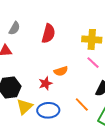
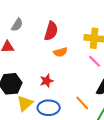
orange semicircle: (61, 71) -> (60, 52), moved

